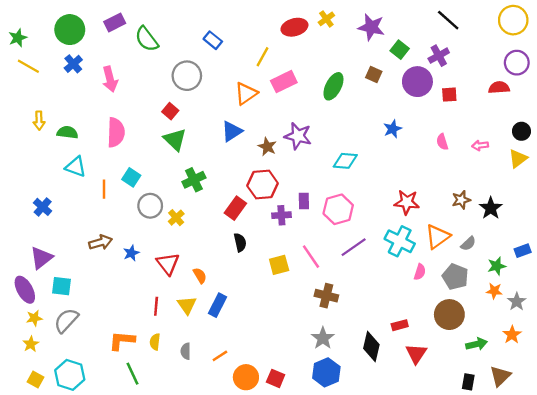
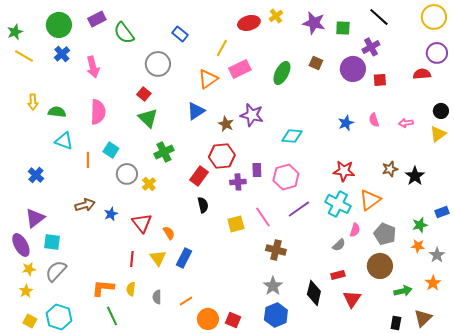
green square: (400, 50) -> (343, 28), moved, turned -35
blue star: (393, 129) -> (346, 123), moved
gray semicircle: (468, 244) -> (339, 245), moved

